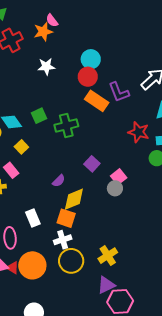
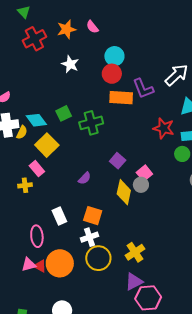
pink semicircle: (52, 20) -> (92, 27), moved
white star: (46, 66) -> (70, 64), turned 30
orange rectangle: (97, 101) -> (121, 98), turned -30
yellow square: (21, 147) -> (47, 145), size x1.6
yellow diamond: (74, 199) -> (124, 192), moved, turned -55

